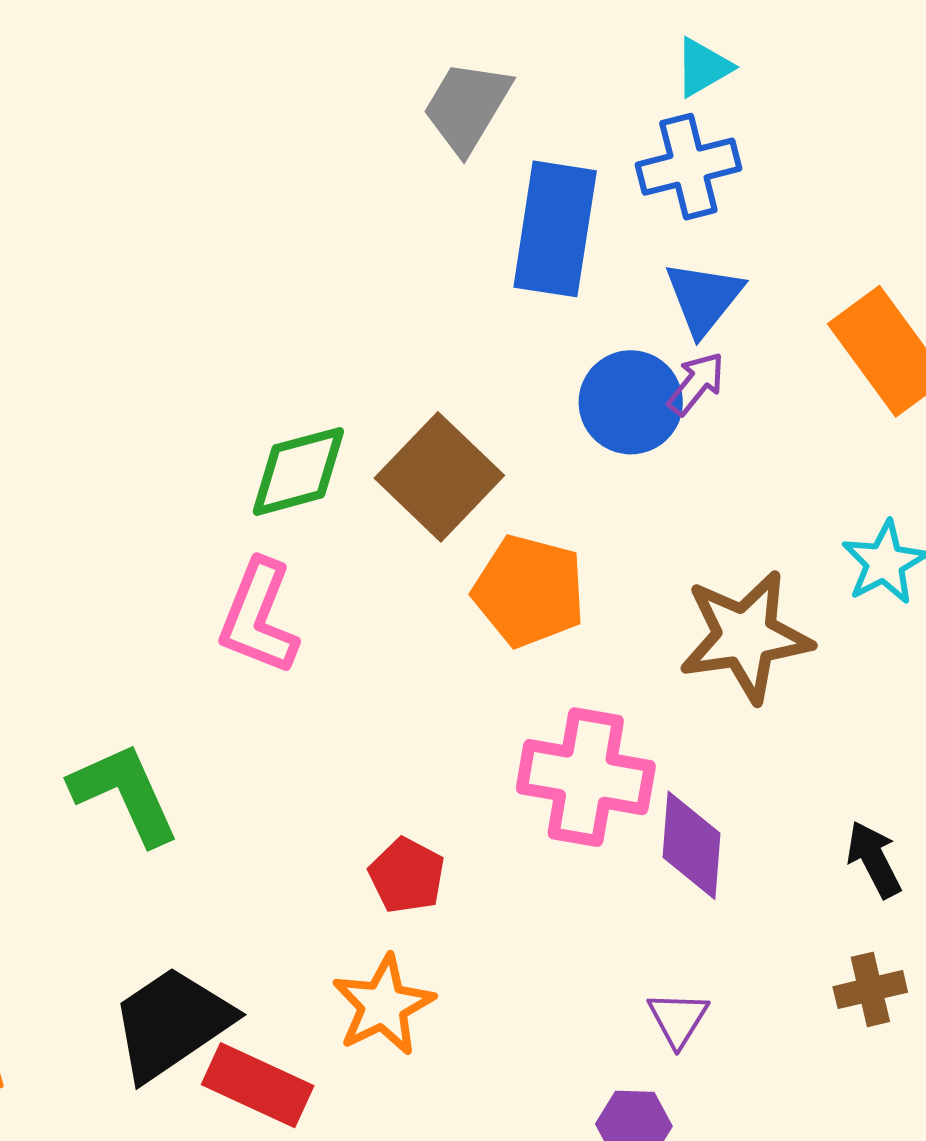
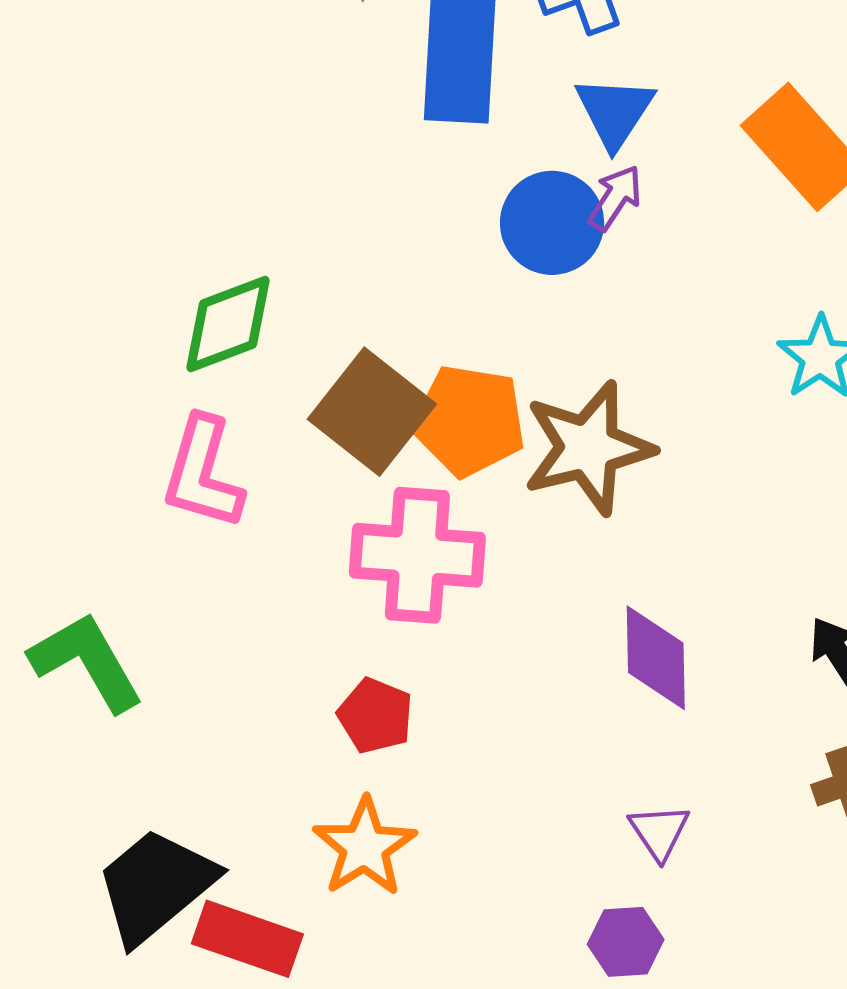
brown square: (439, 477) -> (372, 412), moved
brown star: (745, 636) -> (588, 448), moved
pink cross: (586, 777) -> (417, 555), moved

